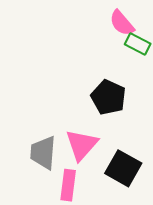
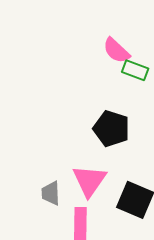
gray trapezoid: (43, 153) -> (51, 193), size x0.7

